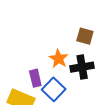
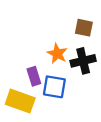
blue square: (54, 89) -> (54, 87), turned -30

